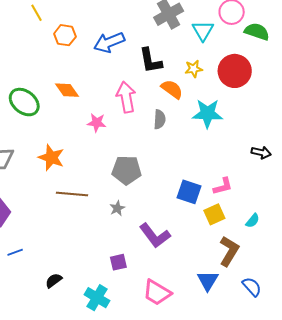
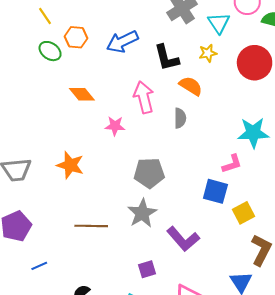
yellow star: (194, 69) -> (208, 53), moved
green ellipse: (24, 102) -> (50, 51), moved, size x0.7
cyan star: (207, 113) -> (253, 133), moved
pink L-shape: (223, 186) -> (232, 164), moved
brown line: (72, 194) -> (91, 226), moved
gray star: (117, 208) -> (142, 213), size x1.8

